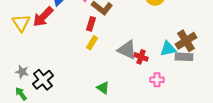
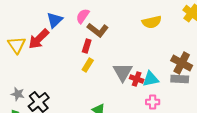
brown cross: (186, 41) -> (182, 63), turned -30
cyan triangle: (168, 49) -> (151, 79), moved
gray triangle: (127, 50) -> (123, 72), turned 35

